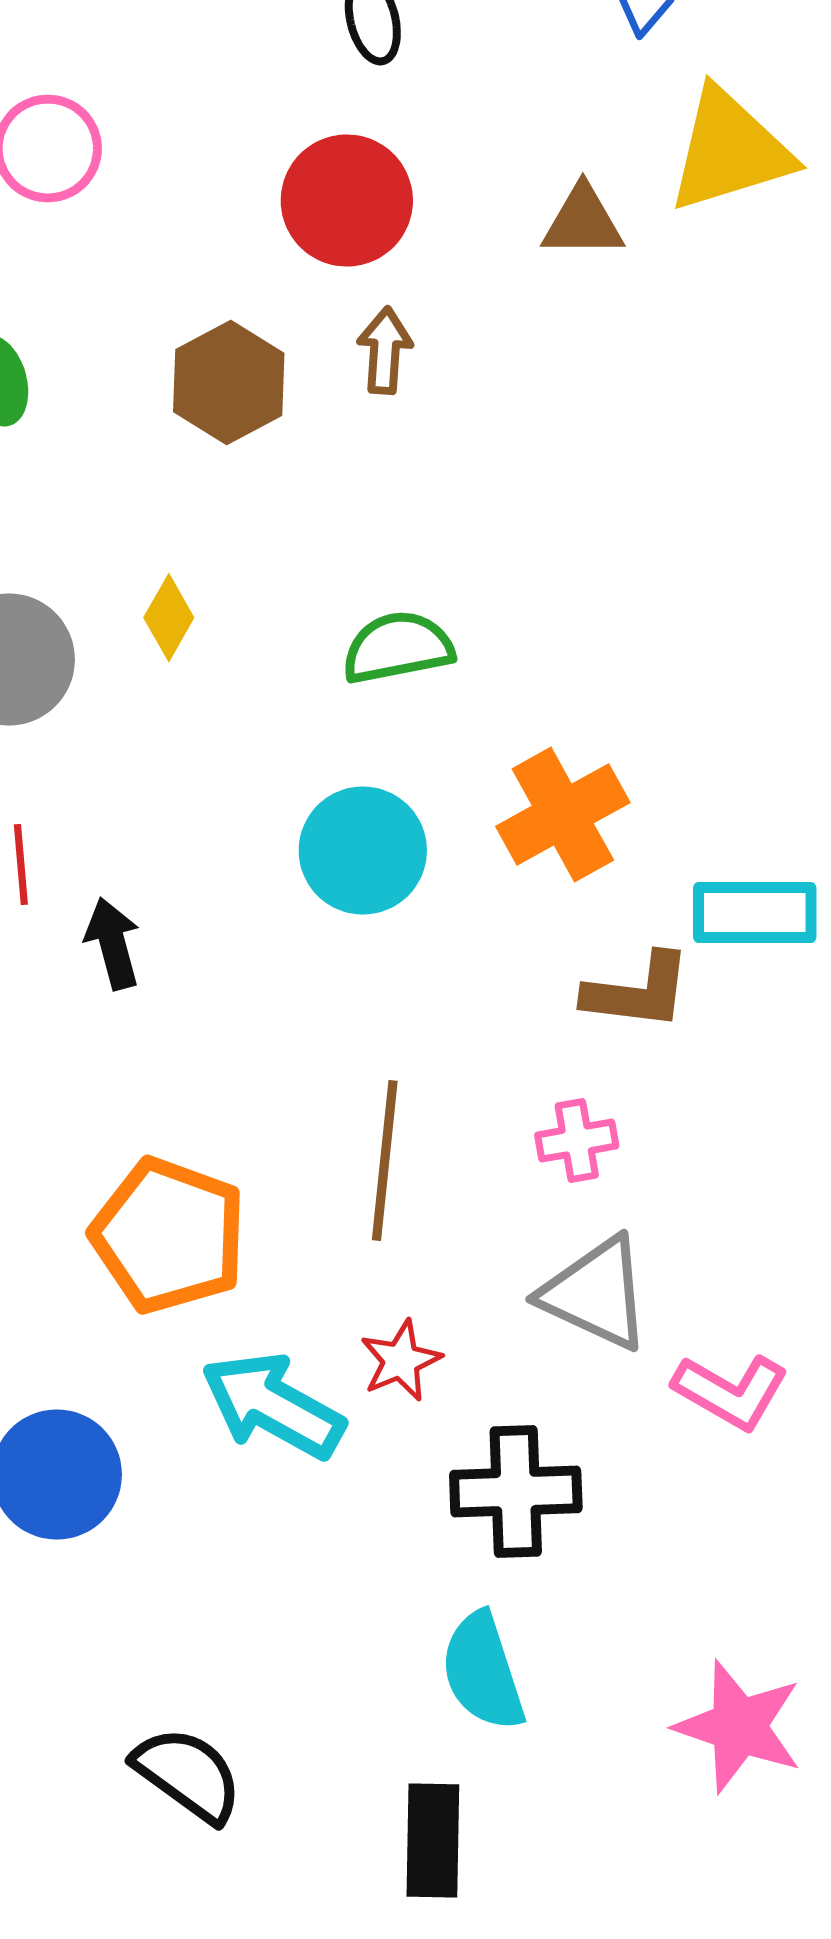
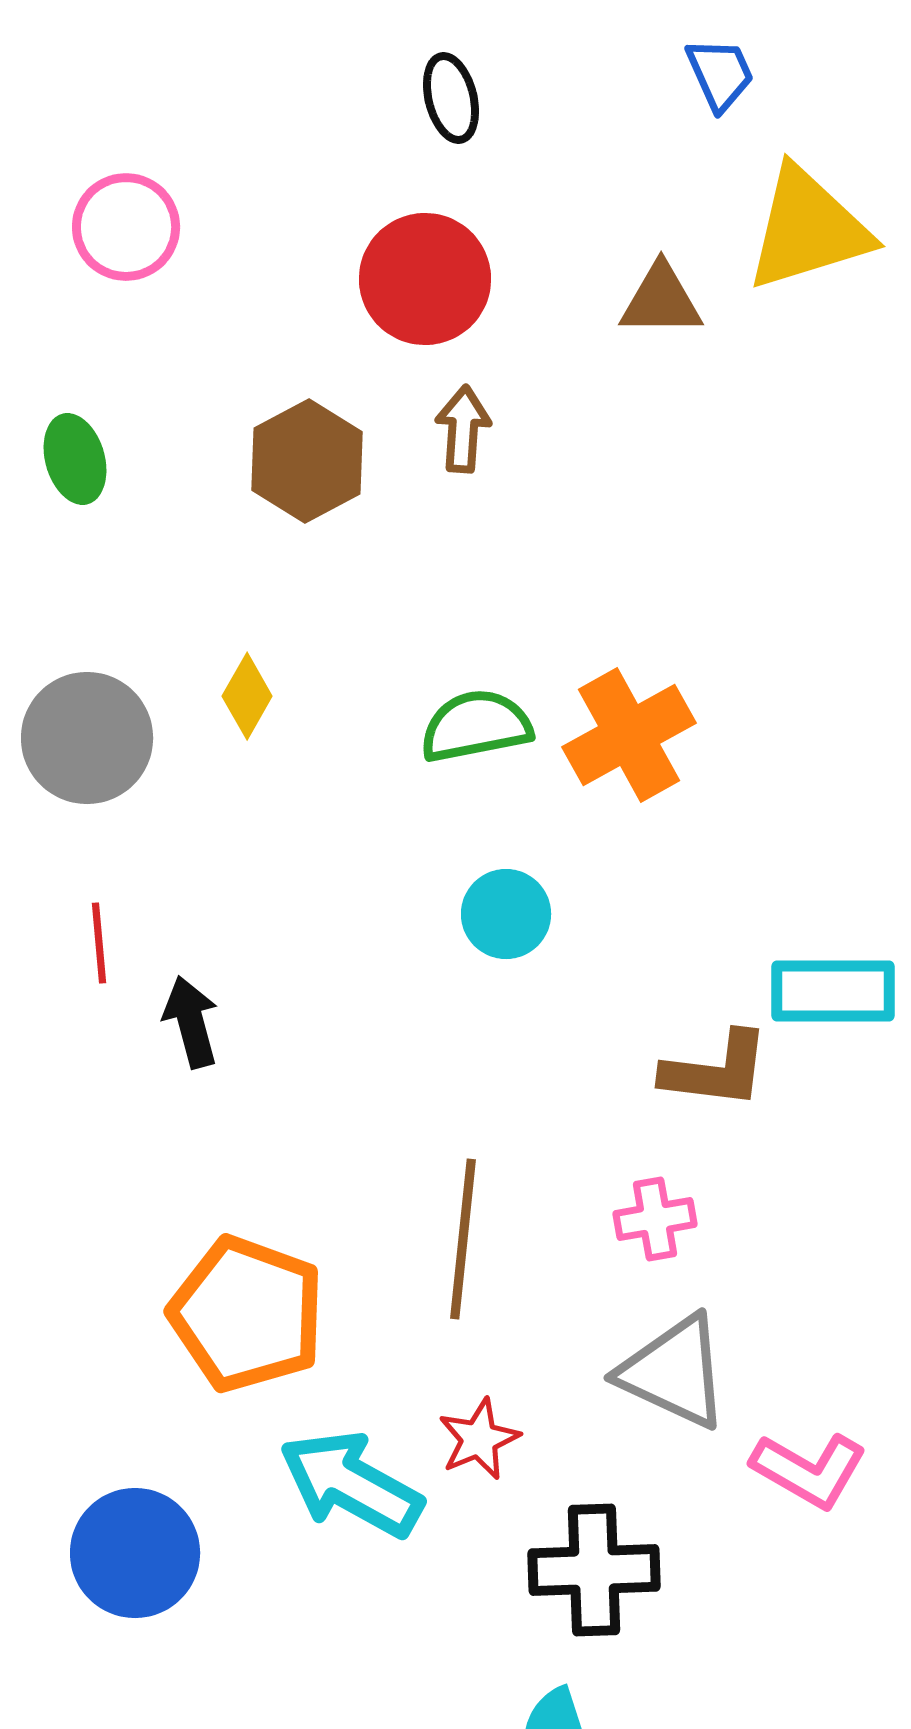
orange cross: (563, 814) -> (629, 735), moved
cyan circle: (363, 850) -> (506, 914), moved, size x0.7

